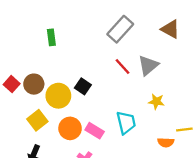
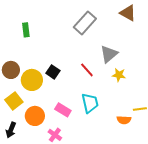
brown triangle: (170, 29) -> (128, 13), moved
red line: (123, 67) -> (87, 70), moved
yellow star: (156, 102) -> (119, 75), moved
orange circle: (70, 128) -> (35, 116), moved

